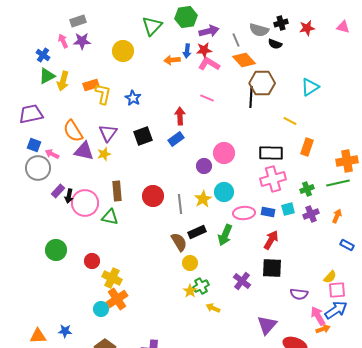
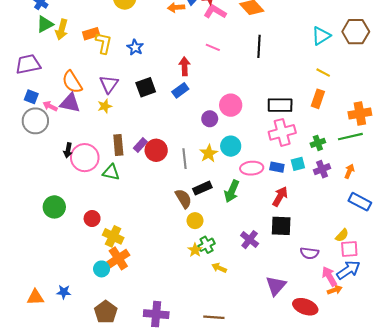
brown hexagon: (262, 83) -> (356, 32), moved
yellow line: (290, 121) -> (323, 73), moved
purple triangle: (84, 151) -> (70, 103), moved
purple rectangle: (58, 191) -> (140, 145), moved
blue rectangle: (347, 245) -> (360, 202), size x1.5

